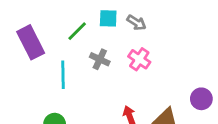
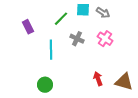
purple rectangle: (31, 42) -> (28, 27), size x0.6

